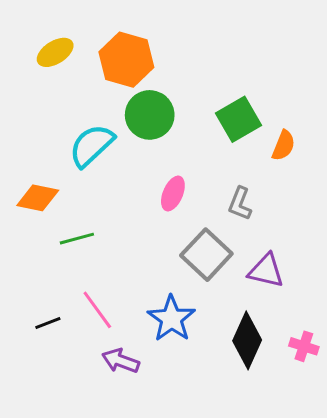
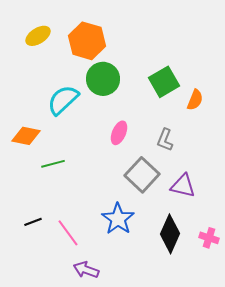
pink line: (97, 310) -> (68, 233), moved
purple arrow: (121, 361) -> (86, 270), moved

